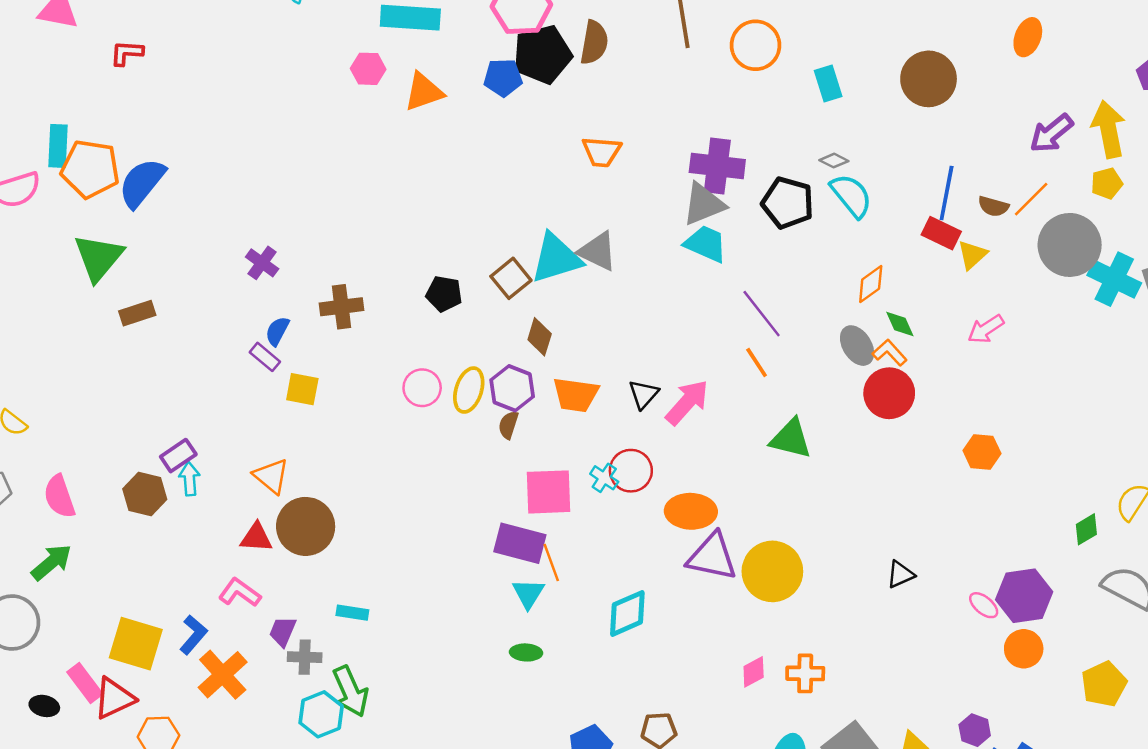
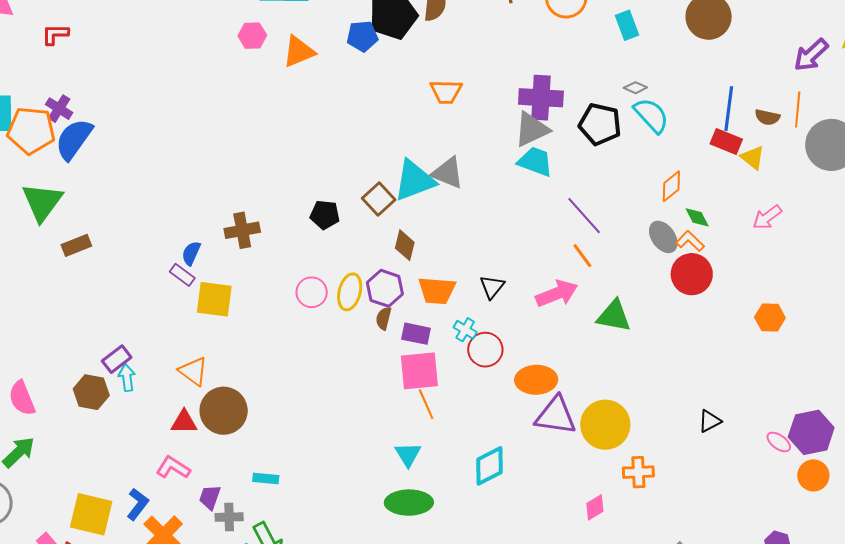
orange line: (1031, 199) -> (798, 109), turned -36
yellow triangle: (972, 255) -> (753, 158), turned -36
purple cross: (262, 263) -> (59, 109), moved
yellow square: (302, 389) -> (214, 299), size x1.4
pink arrow: (687, 402) -> (557, 294), moved, turned 30
cyan cross: (604, 478) -> (465, 330), moved
purple rectangle: (520, 543) -> (416, 334), moved, size x0.7
orange line: (551, 563) -> (426, 404), moved
green ellipse: (526, 652) -> (409, 503), size x1.8
orange cross: (805, 673) -> (638, 472), moved

